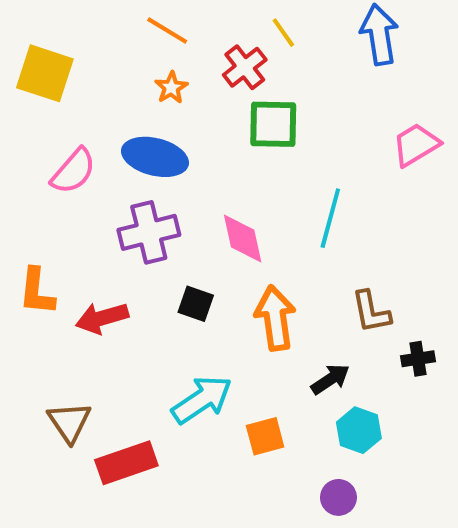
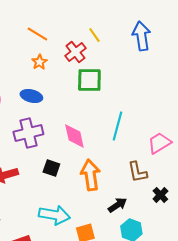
pink trapezoid: (416, 145) -> (159, 143), moved
blue ellipse: (155, 157) -> (31, 96), size x0.7
black cross: (418, 359) -> (160, 195), turned -35
cyan arrow: (202, 400) -> (54, 215), turned 44

